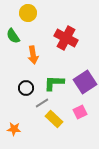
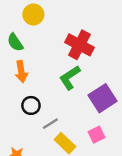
orange arrow: (33, 55) -> (21, 72), moved
green L-shape: (54, 83) -> (70, 78), moved, turned -35

